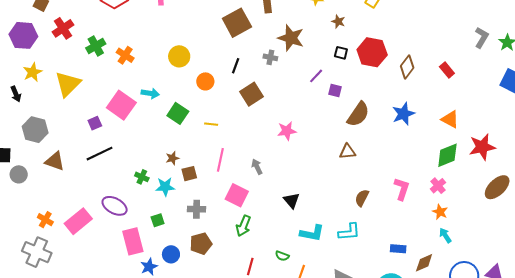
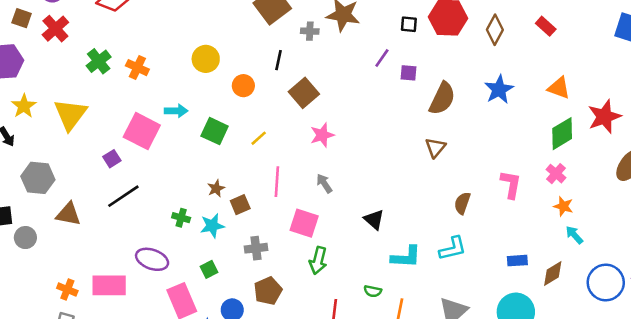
red cross: (63, 28) -> (55, 29), moved
gray cross: (270, 57) -> (310, 31), moved
yellow line: (211, 124) -> (259, 138), turned -40
pink star: (287, 131) -> (322, 135), moved
brown triangle: (347, 152) -> (435, 148), turned -36
pink rectangle: (78, 221) -> (109, 285), turned 48

